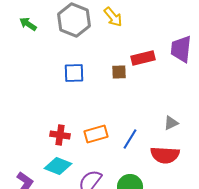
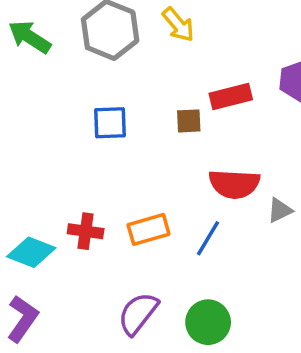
green arrow: (28, 24) -> (30, 37), size x1.4
red semicircle: (165, 155) -> (234, 184), moved
cyan diamond: (58, 166) -> (31, 252), moved

